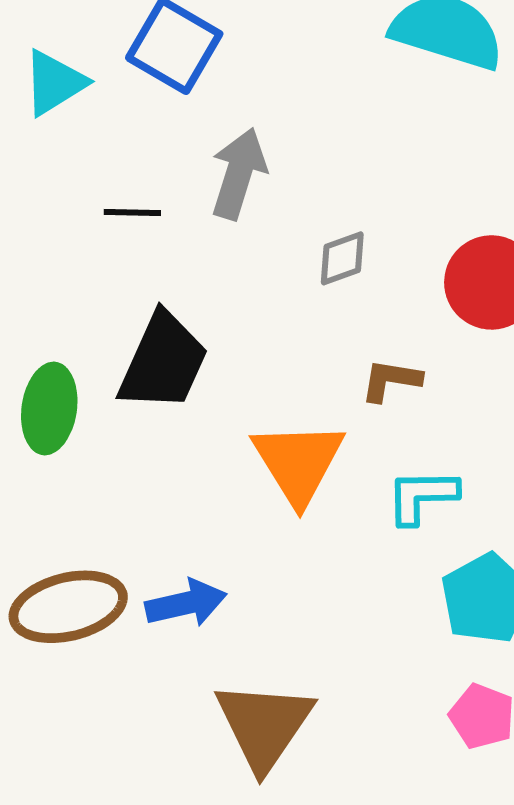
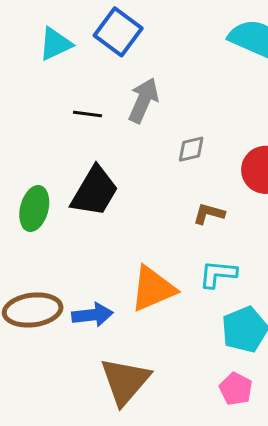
orange triangle: (298, 462) -> (153, 289), moved, turned 32

